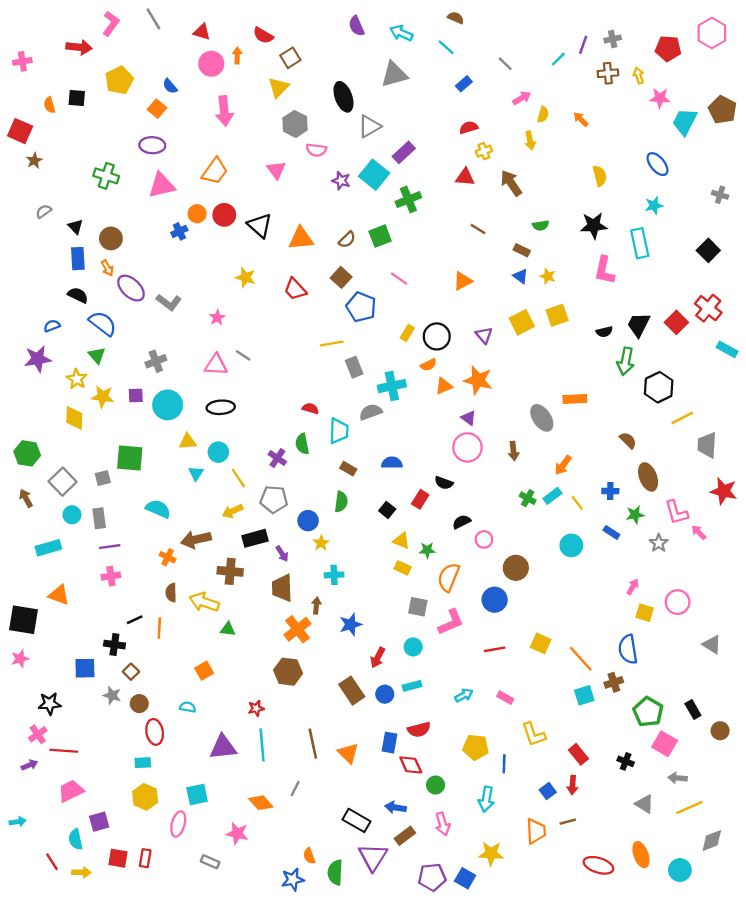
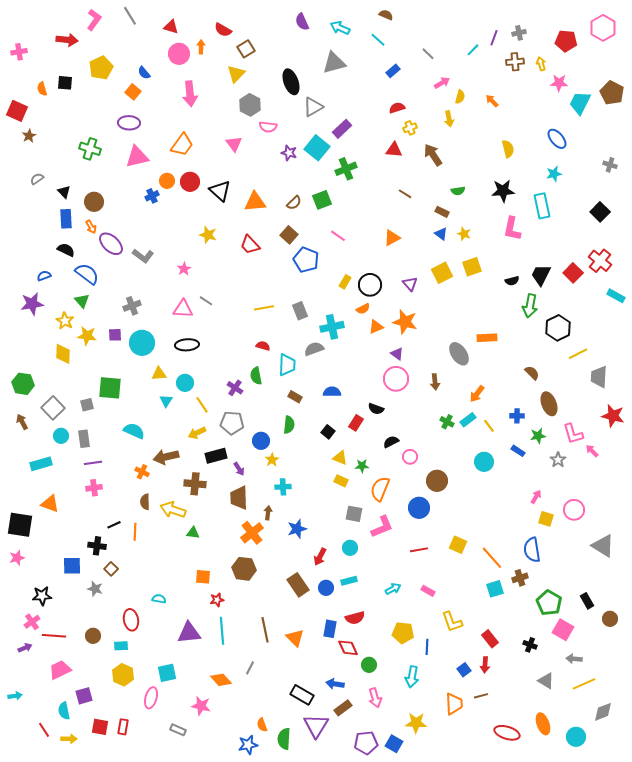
yellow line: (332, 344) -> (264, 308), moved
gray triangle: (712, 645) -> (603, 546), size x1.4
orange square: (204, 671) -> (203, 577), moved, turned 35
brown circle: (139, 704) -> (93, 636), moved

